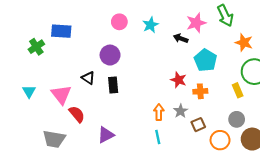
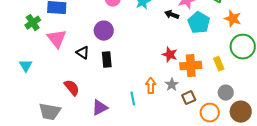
cyan pentagon: (205, 60) -> (199, 23), moved
yellow rectangle: (238, 90) -> (219, 64), moved
orange cross: (200, 91) -> (191, 66), size x1.5
pink triangle: (61, 94) -> (57, 39), moved
cyan line: (158, 137) -> (133, 99), moved

